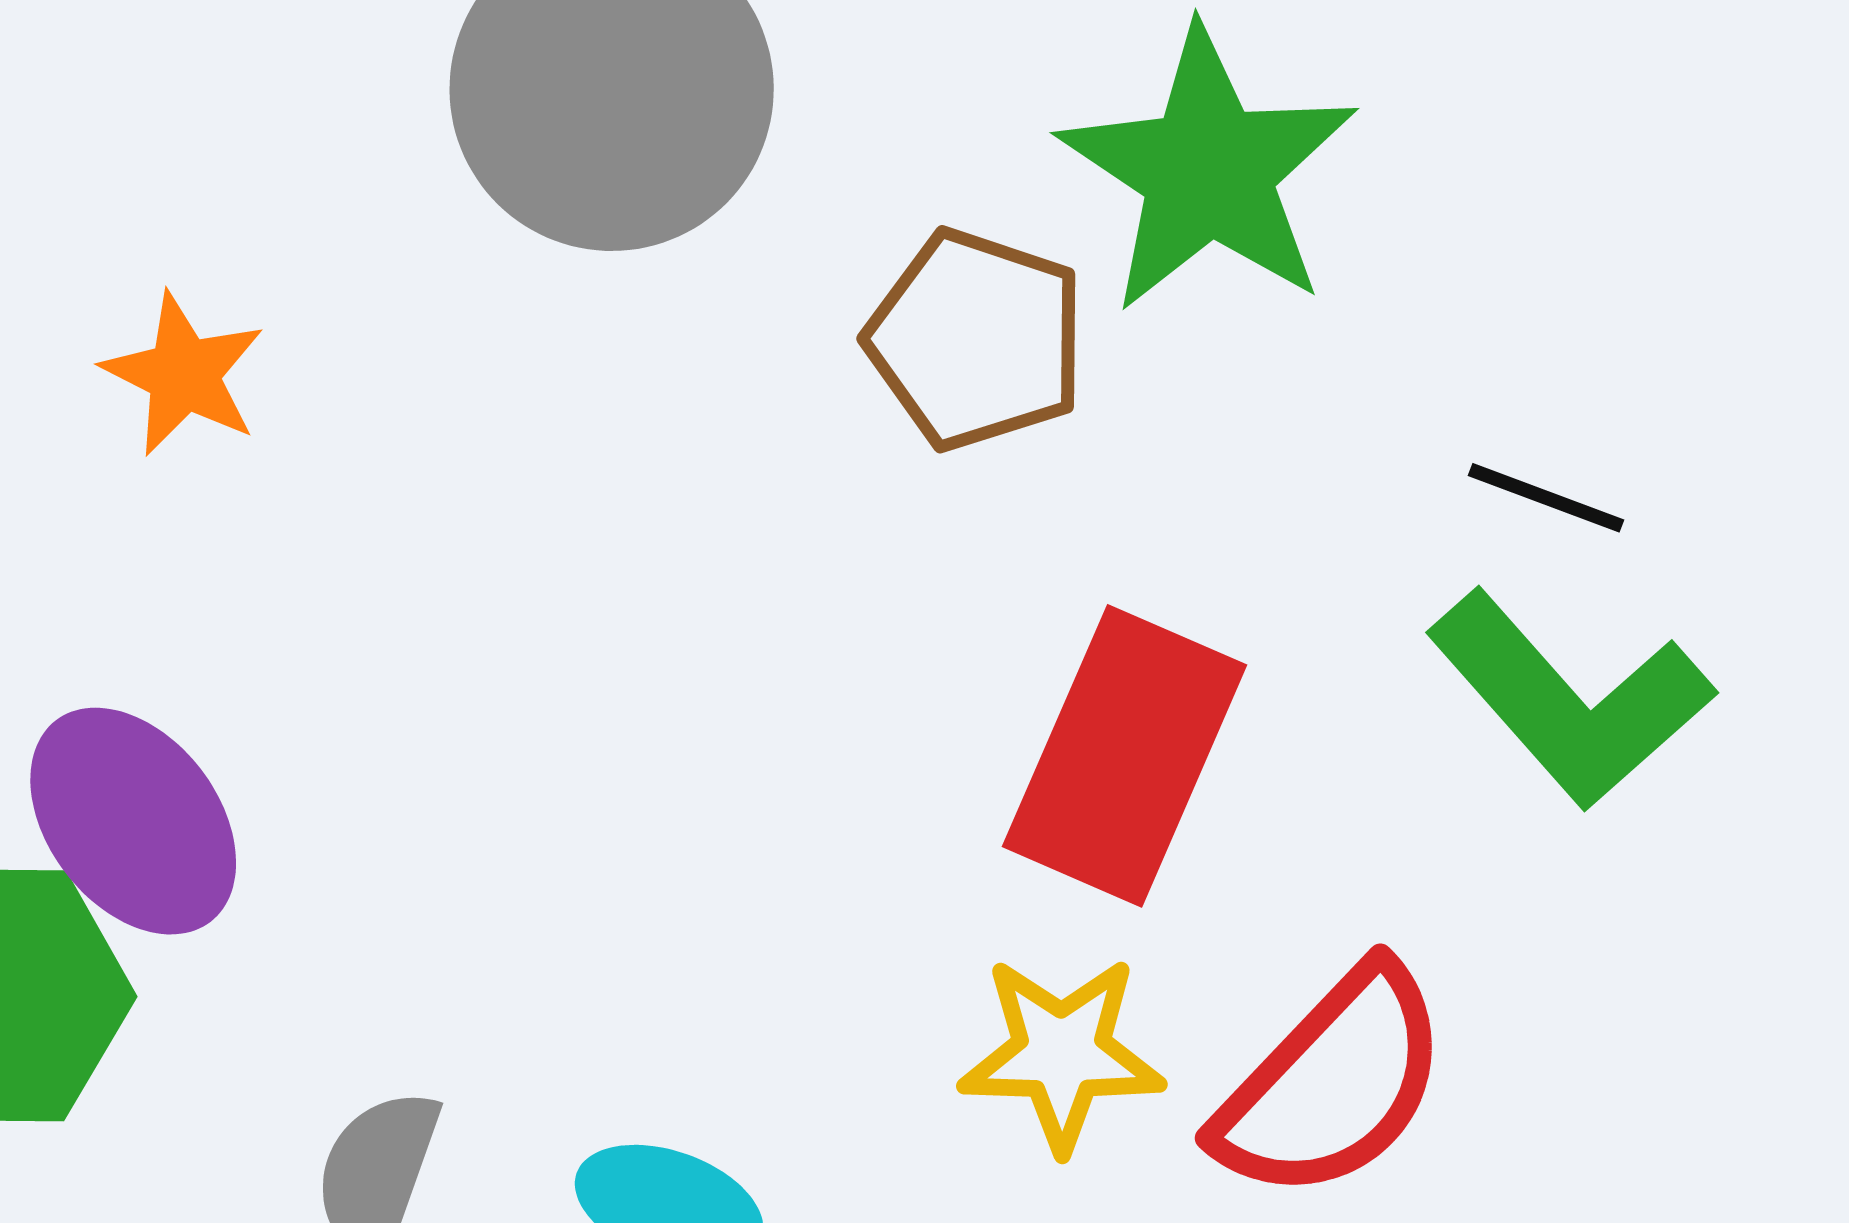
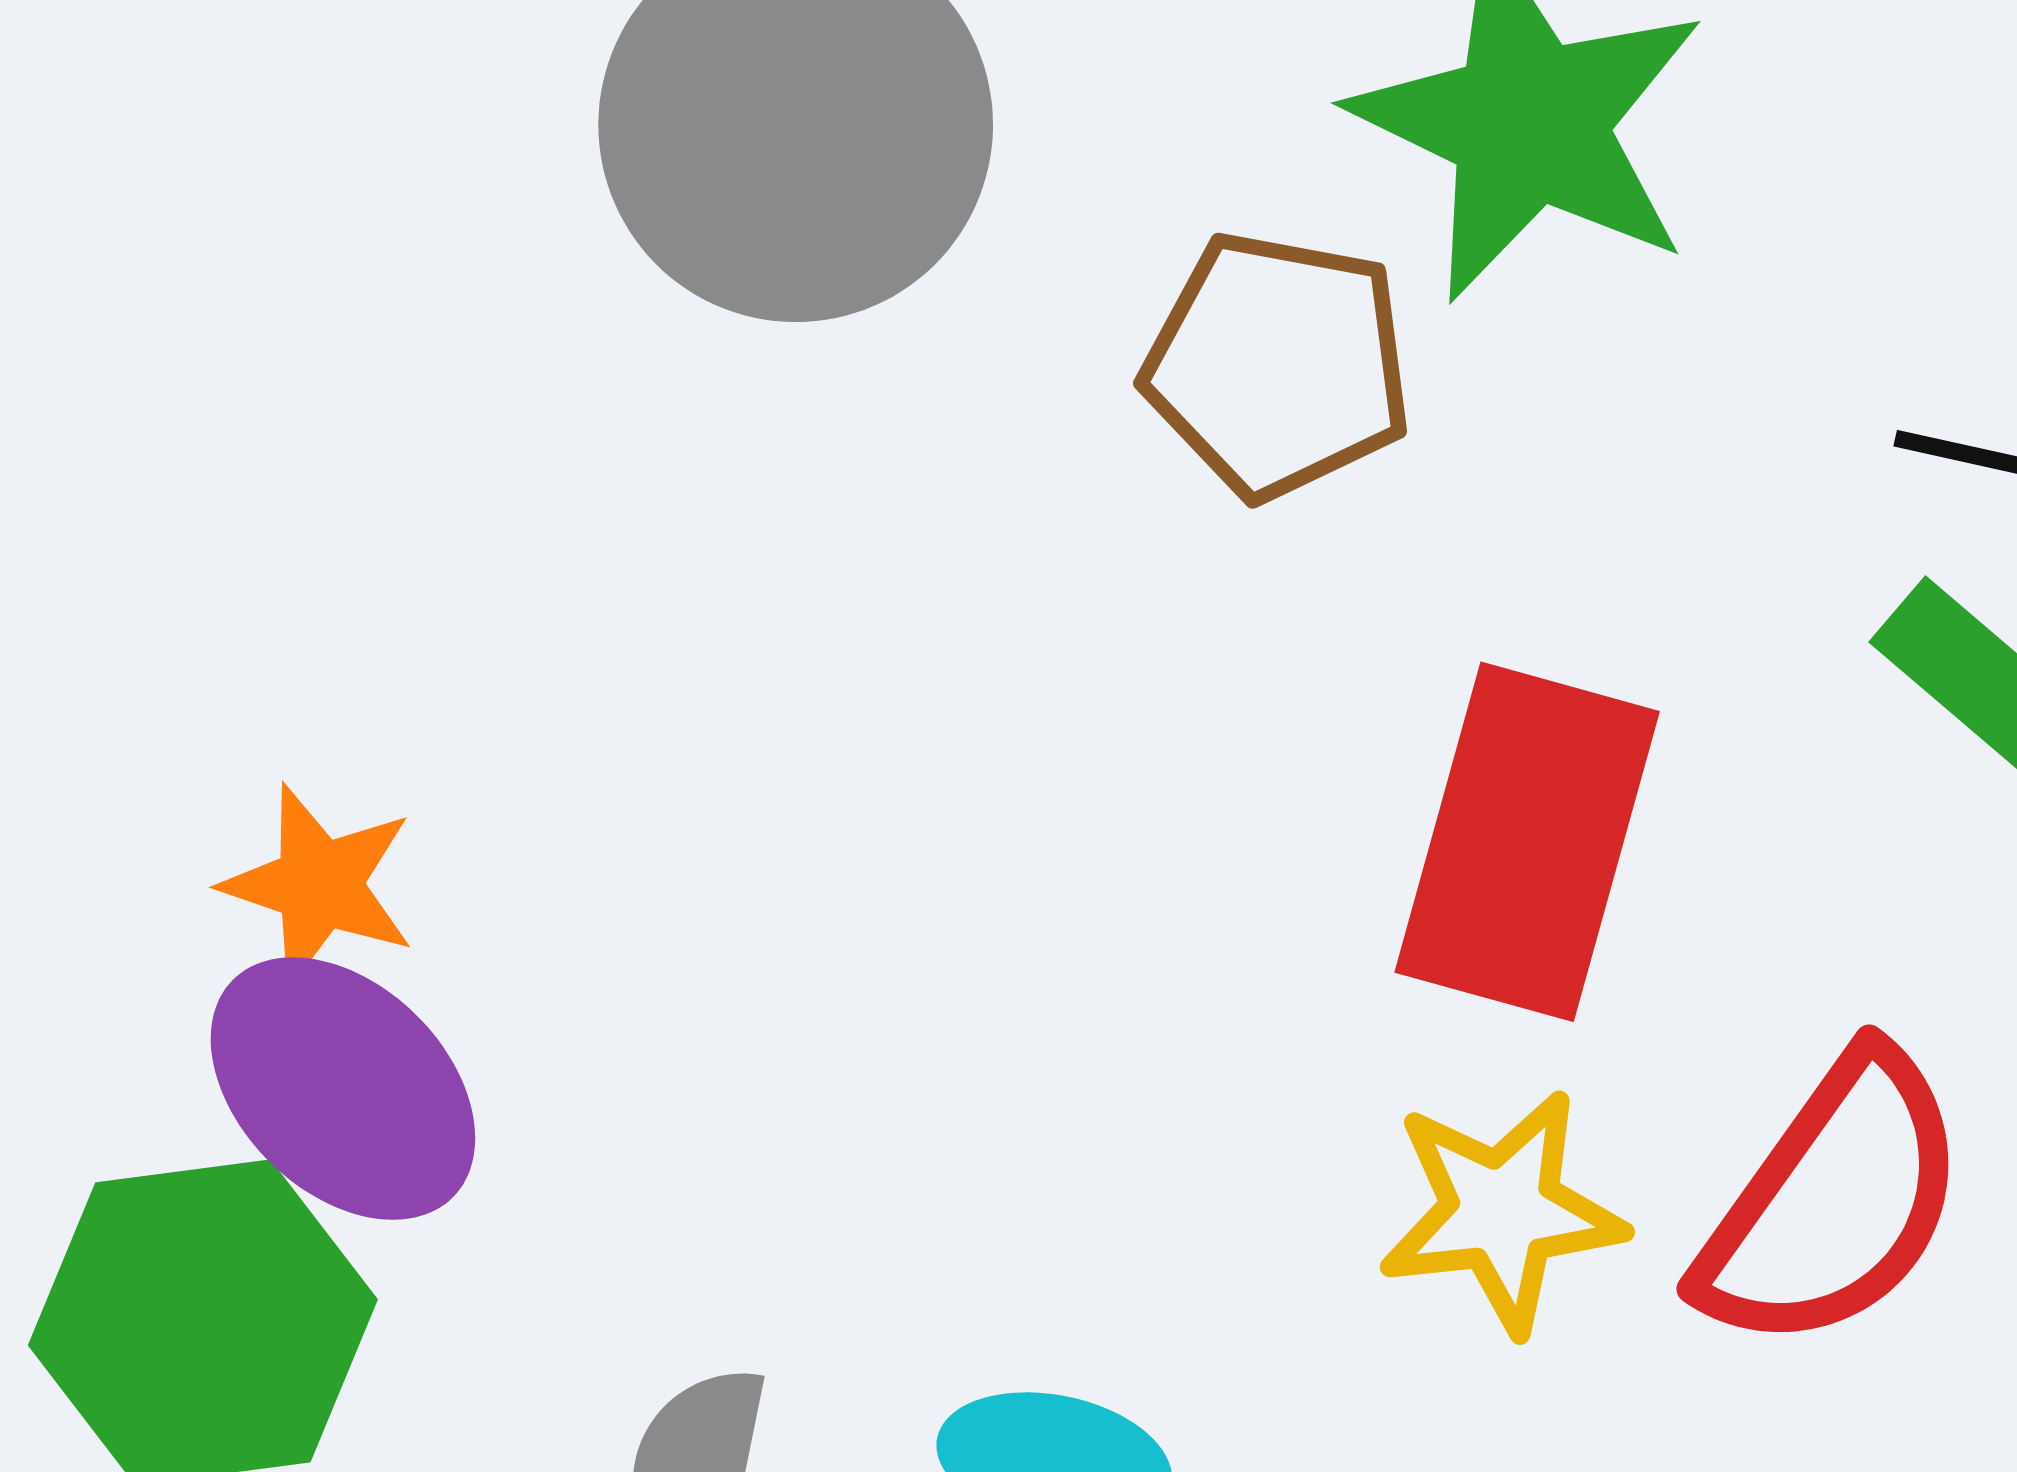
orange star: (184, 374) -> (319, 885), moved

